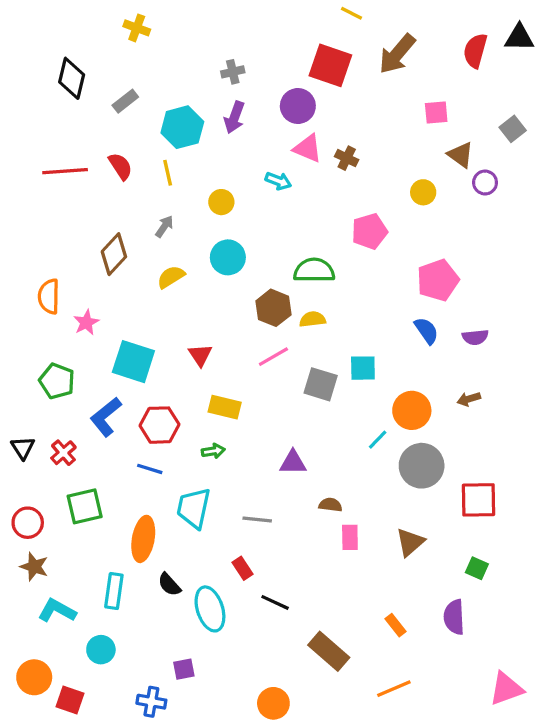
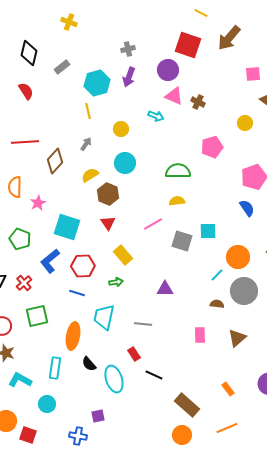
red semicircle: (120, 166) -> (26, 91), moved
red line: (65, 171) -> (25, 142), moved
brown hexagon: (273, 308) -> (108, 194), moved
yellow rectangle: (225, 407) -> (123, 255), turned 36
brown semicircle: (330, 505) -> (217, 304), moved
orange circle: (273, 703) -> (182, 435), moved

